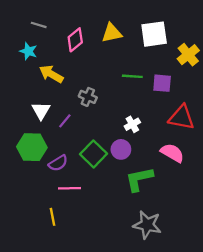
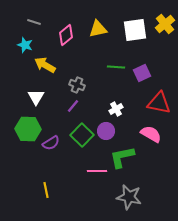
yellow cross: (188, 55) -> (165, 24), moved
purple square: (162, 83) -> (142, 73), turned -30
purple line: (65, 121) -> (73, 106), moved
pink line: (70, 188) -> (97, 171), moved

